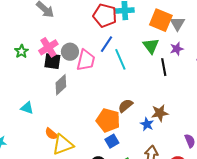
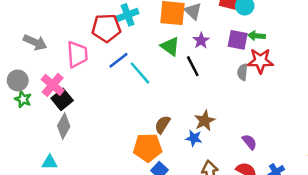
blue line: (107, 44) -> (119, 60), turned 36
gray circle: (70, 52) -> (18, 80), moved
pink trapezoid: (86, 60) -> (77, 54), moved
black square: (52, 61) -> (62, 99), turned -30
gray diamond: (61, 85) -> (64, 126), moved

